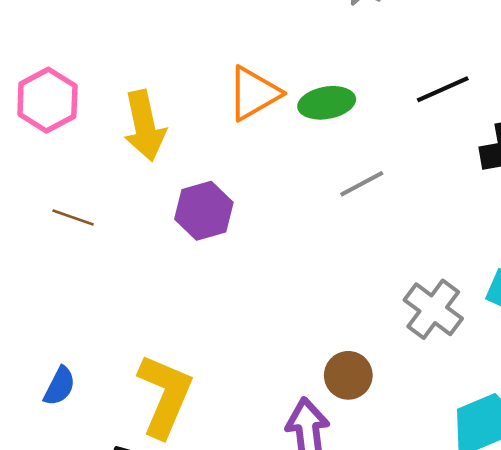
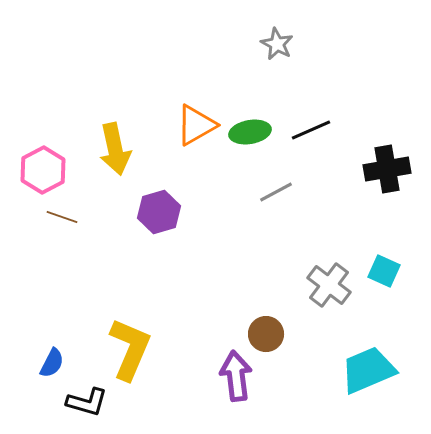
black line: (443, 89) -> (311, 130), moved
pink hexagon: (47, 100) -> (43, 170), moved
blue semicircle: (60, 386) -> (52, 363), moved

